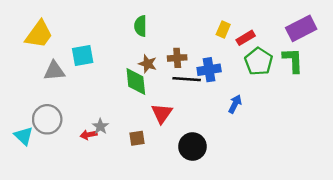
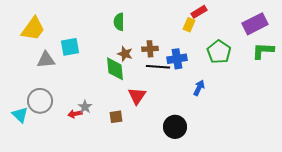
red rectangle: (246, 38) -> (199, 12), moved
green L-shape: (293, 60) -> (263, 51), moved, turned -85
black circle: (192, 146) -> (175, 127), moved

